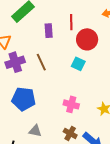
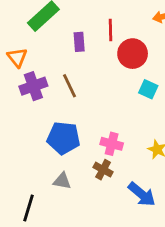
cyan square: (78, 64) -> (148, 89), moved
blue pentagon: (24, 99) -> (63, 138), moved
brown cross: (70, 133) -> (103, 170), moved

